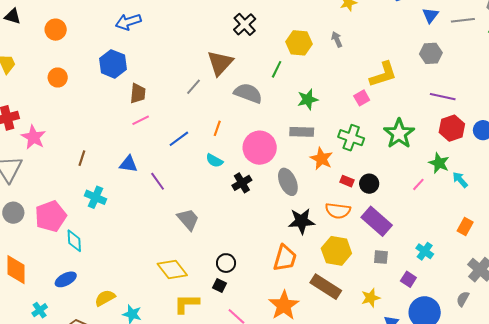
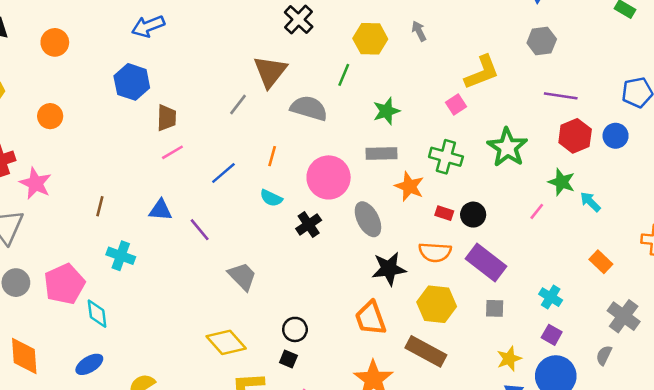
orange circle: (58, 77) -> (50, 116), moved
orange rectangle: (465, 227) -> (601, 262), turned -72
orange trapezoid: (285, 258) -> (371, 318), turned 148
purple square: (408, 279) -> (552, 335), moved
yellow star: (371, 298) -> (509, 359), moved

